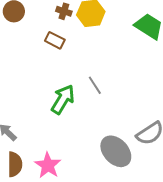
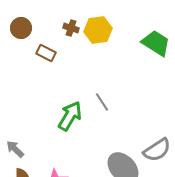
brown rectangle: (55, 40) -> (46, 53), moved

